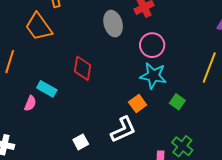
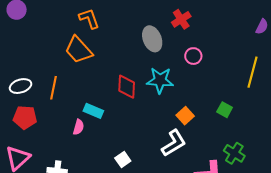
pink circle: (152, 45) -> (193, 56), size x0.7
cyan star: (153, 76) -> (160, 80), moved
white square: (81, 142) -> (123, 159), moved

